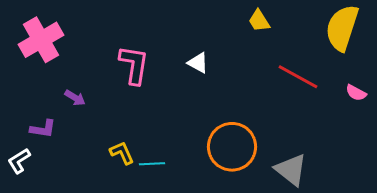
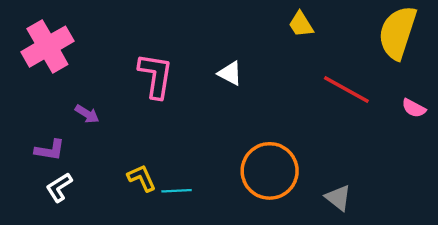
white L-shape: (19, 161) -> (59, 187), moved
gray triangle: (291, 170) -> (338, 198), size x0.7

